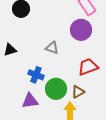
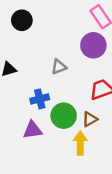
gray triangle: (52, 48) -> (59, 67), turned -40
blue cross: (36, 75) -> (40, 99), turned -35

